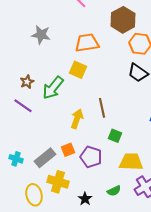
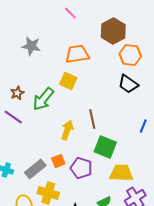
green square: (115, 136) -> (105, 147), size x1.6

